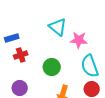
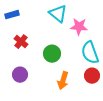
blue rectangle: (12, 38) -> (12, 15), moved
red cross: (21, 55) -> (21, 42), turned -32

